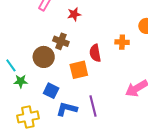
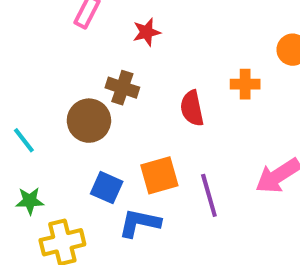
orange square: (79, 70) -> (159, 175), moved
green star: (21, 81) -> (30, 201), moved
purple line: (93, 106) -> (209, 195), moved

